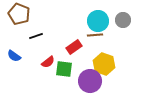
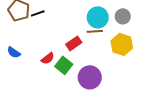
black line: (36, 36) -> (38, 13), moved
yellow hexagon: (104, 64) -> (122, 44), moved
green square: (64, 69) -> (64, 65), turned 30

